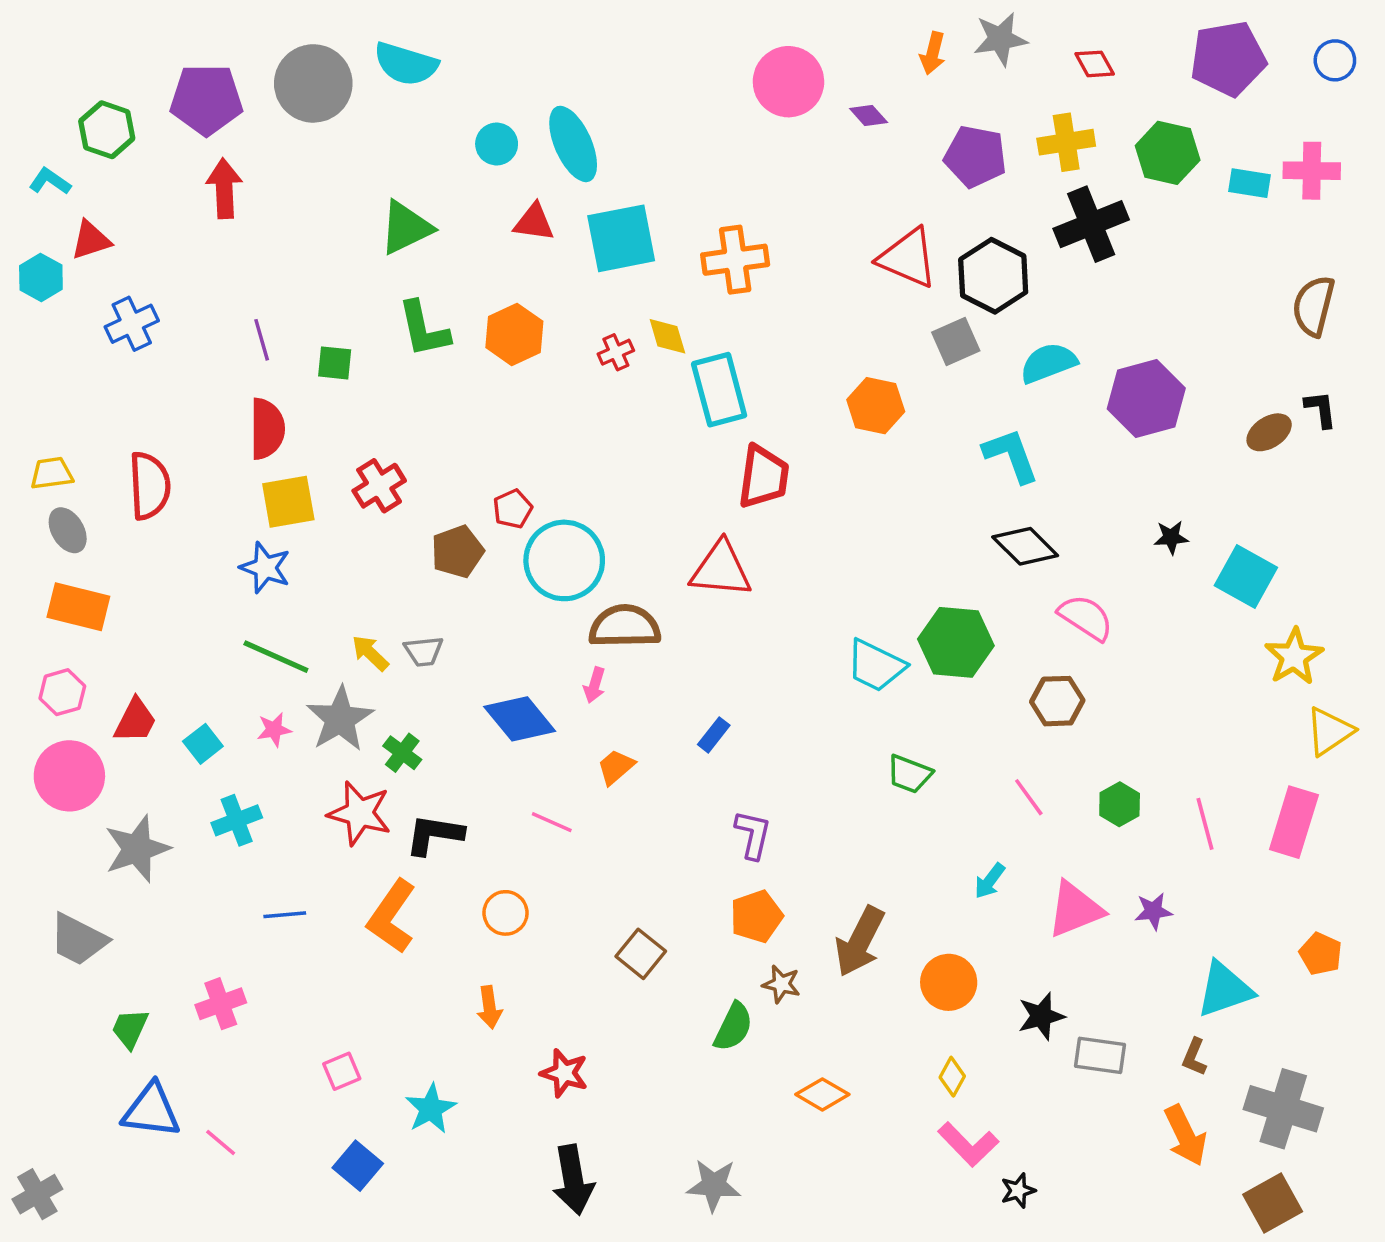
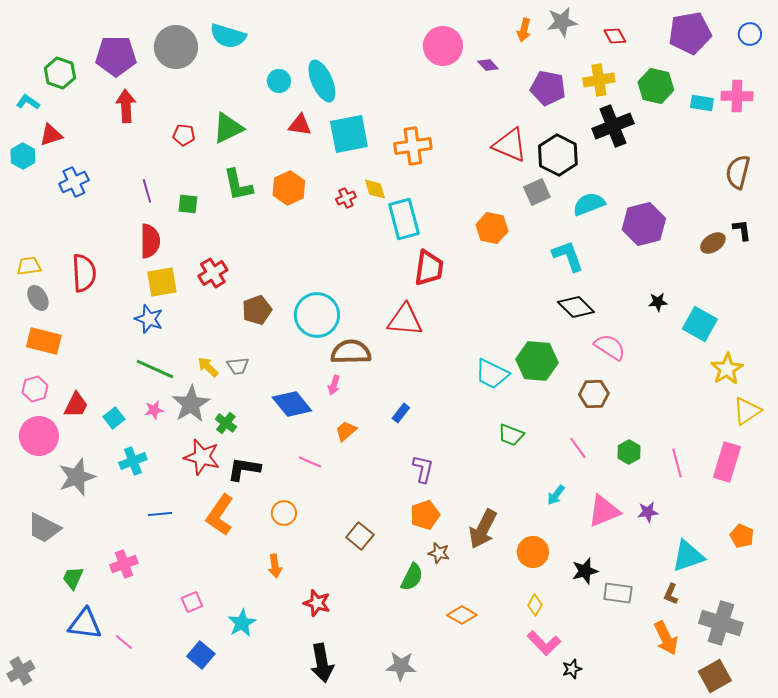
red pentagon: (513, 509) -> (184, 135), moved, turned 30

